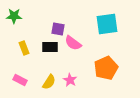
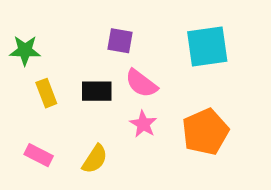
green star: (14, 16) -> (25, 50), moved
purple square: (58, 29) -> (120, 41), moved
pink star: (70, 80) -> (143, 124), moved

